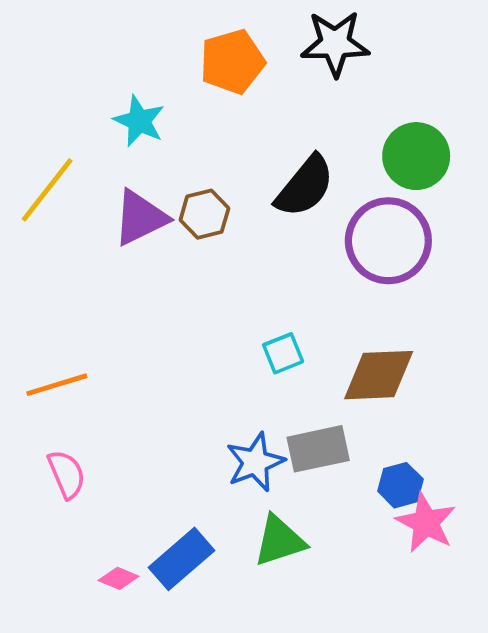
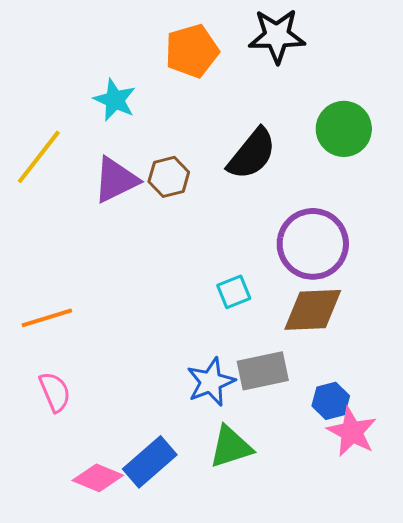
purple circle: (388, 241) -> (313, 244), moved
pink diamond: (119, 578) -> (98, 478), size x1.5

